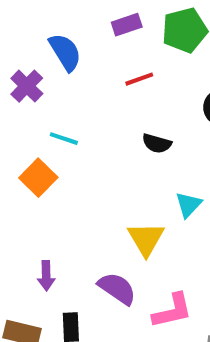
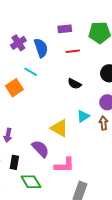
purple rectangle: (127, 25) -> (65, 29), moved
blue semicircle: (65, 52) -> (41, 48), moved
yellow triangle: (146, 239) -> (59, 128), turned -42

